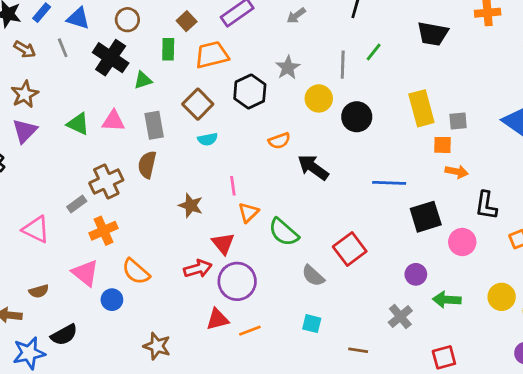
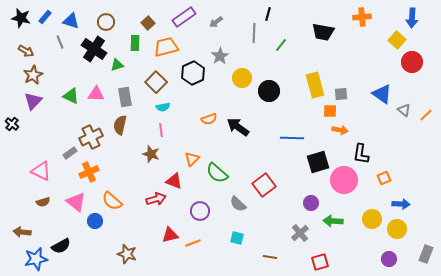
gray arrow: (296, 15) -> (216, 22), moved
brown arrow: (25, 49) -> (26, 51), moved
gray line: (343, 65) -> (254, 33), moved
orange semicircle: (279, 141) -> (209, 119), moved
pink line: (233, 186) -> (161, 130), moved
pink circle: (462, 242) -> (344, 180), size x1.4
red triangle: (223, 243) -> (174, 181), turned -30
purple circle: (237, 281) -> (200, 211), moved, size x0.7
brown semicircle: (39, 291) -> (43, 202), moved
red square: (444, 357) -> (320, 262), moved

